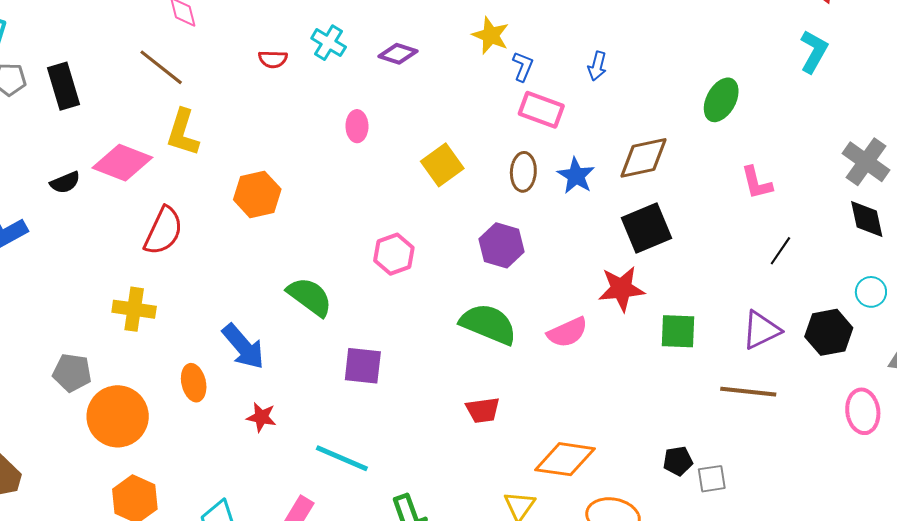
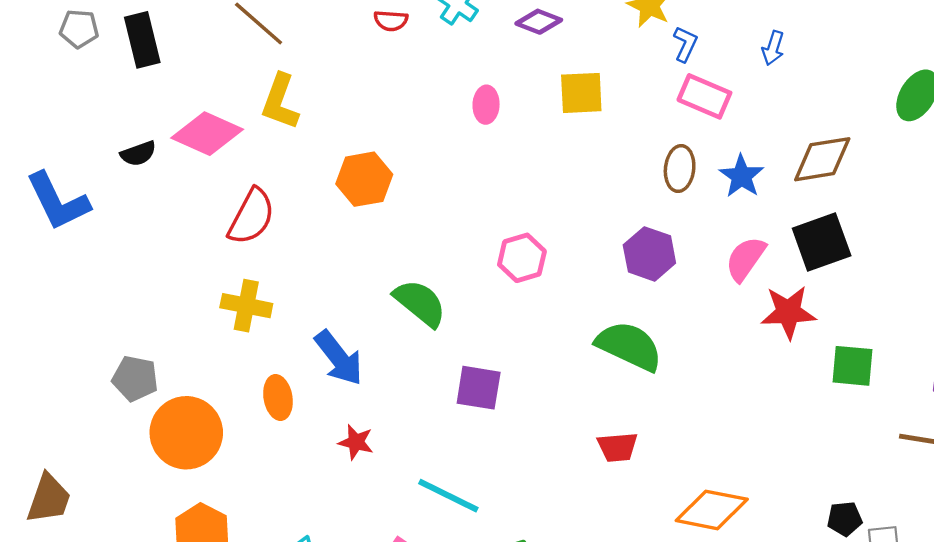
yellow square: (442, 165) -> (581, 93), moved, turned 30
yellow cross: (134, 309) -> (246, 306), moved
pink semicircle: (567, 332) -> (746, 259), moved, turned 147

